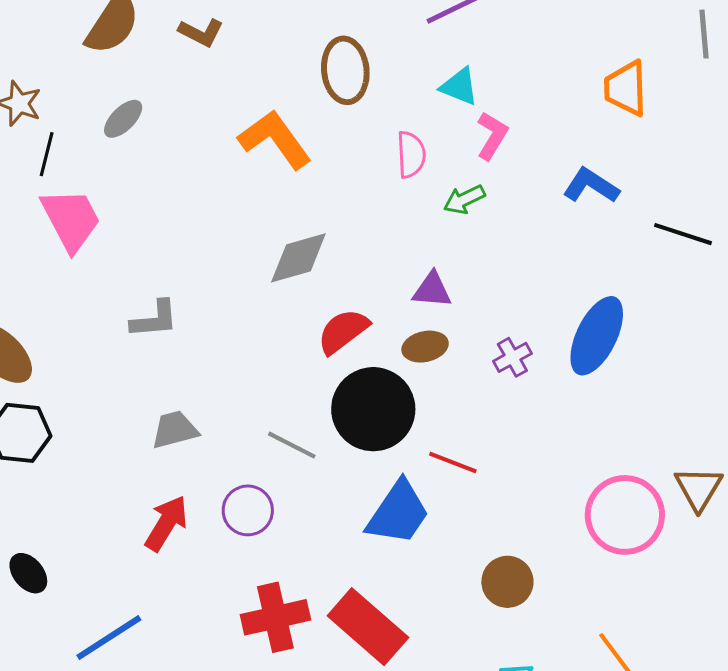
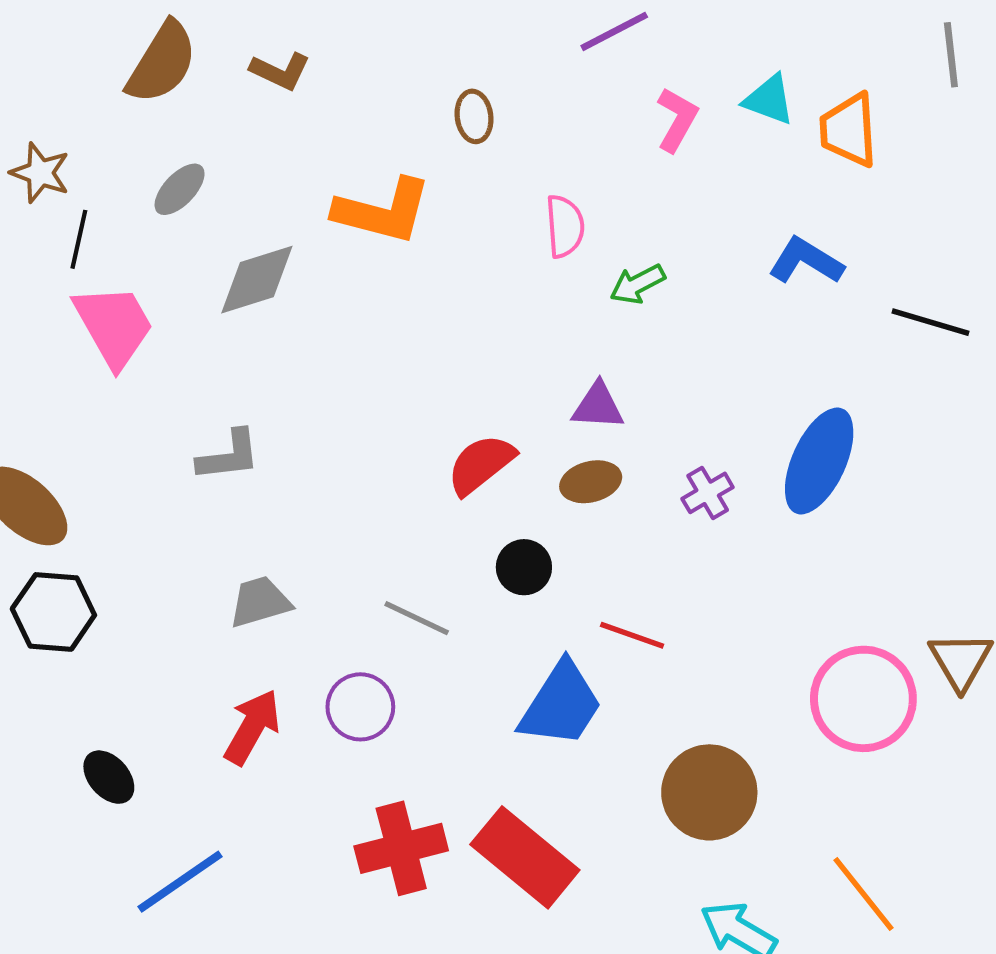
brown ellipse: (345, 70) -> (474, 116), size x0.6
cyan triangle: (459, 87) -> (769, 100), moved
pink L-shape: (492, 136) -> (677, 119), moved
orange L-shape: (275, 139) -> (383, 211), turned 142
gray diamond: (298, 258) -> (257, 280), moved
black circle: (373, 409) -> (524, 567), size x0.5
black ellipse: (28, 573) -> (109, 777), moved
brown circle: (507, 582) -> (709, 792), size x1.4

